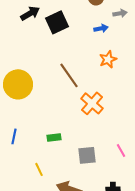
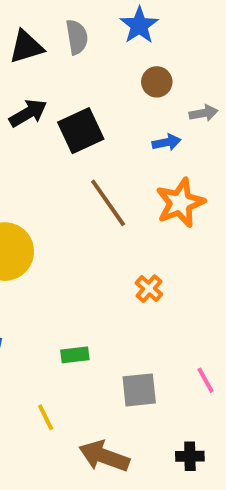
orange star: (108, 59) -> (180, 203), size x1.4
brown line: (69, 75) -> (108, 203), moved
orange cross: (92, 103) -> (149, 289), size x0.6

